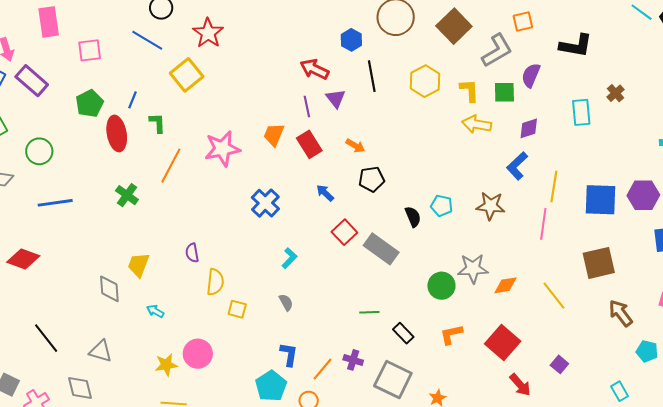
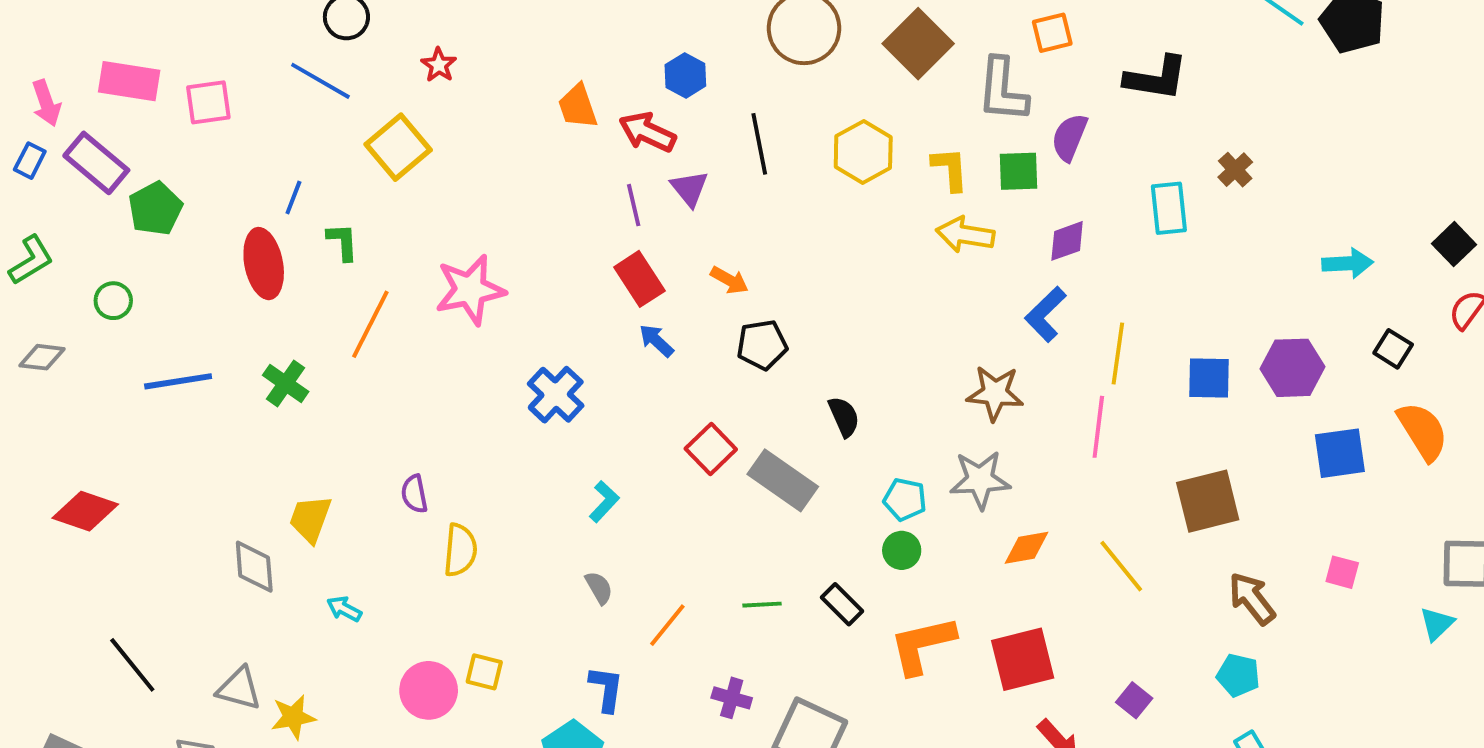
pink rectangle: (49, 22) -> (129, 81), moved, turned -72
red star: (208, 33) -> (439, 65), size x0.6
blue hexagon: (351, 40) -> (685, 75), moved
gray L-shape: (497, 50) -> (1003, 90), turned 126
green pentagon: (90, 103) -> (155, 209), moved
orange trapezoid: (274, 135) -> (578, 106), moved, turned -40
green circle: (39, 151) -> (113, 301), size x0.7
blue arrow: (325, 193) -> (656, 341), moved
blue square: (600, 200) -> (1209, 378), size x0.7
blue line: (55, 203) -> (178, 381), moved
cyan pentagon: (442, 206) -> (905, 499), moved
gray star: (473, 269) -> (980, 480), moved
green circle: (441, 286) -> (902, 550), size x0.7
yellow square: (237, 309) -> (484, 672), moved
black rectangle: (403, 333) -> (842, 604), moved
orange L-shape: (451, 334) -> (922, 645), size x1.5
red square: (503, 342) -> (1023, 659), turned 36
cyan pentagon: (647, 351) -> (1238, 675), moved
yellow star: (166, 365) -> (293, 717), moved
orange line: (322, 369) -> (667, 625), moved

